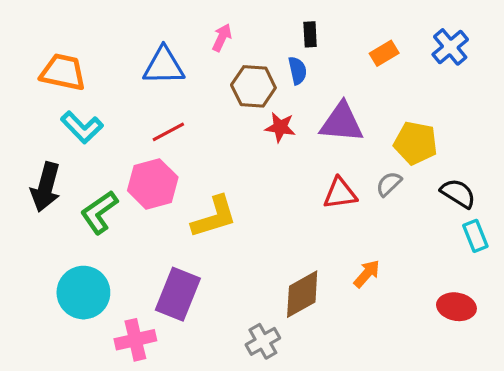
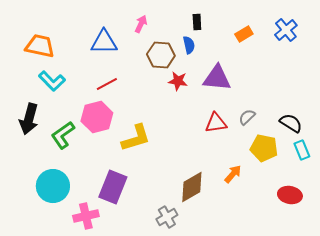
yellow pentagon: (416, 143) -> (264, 148), moved

